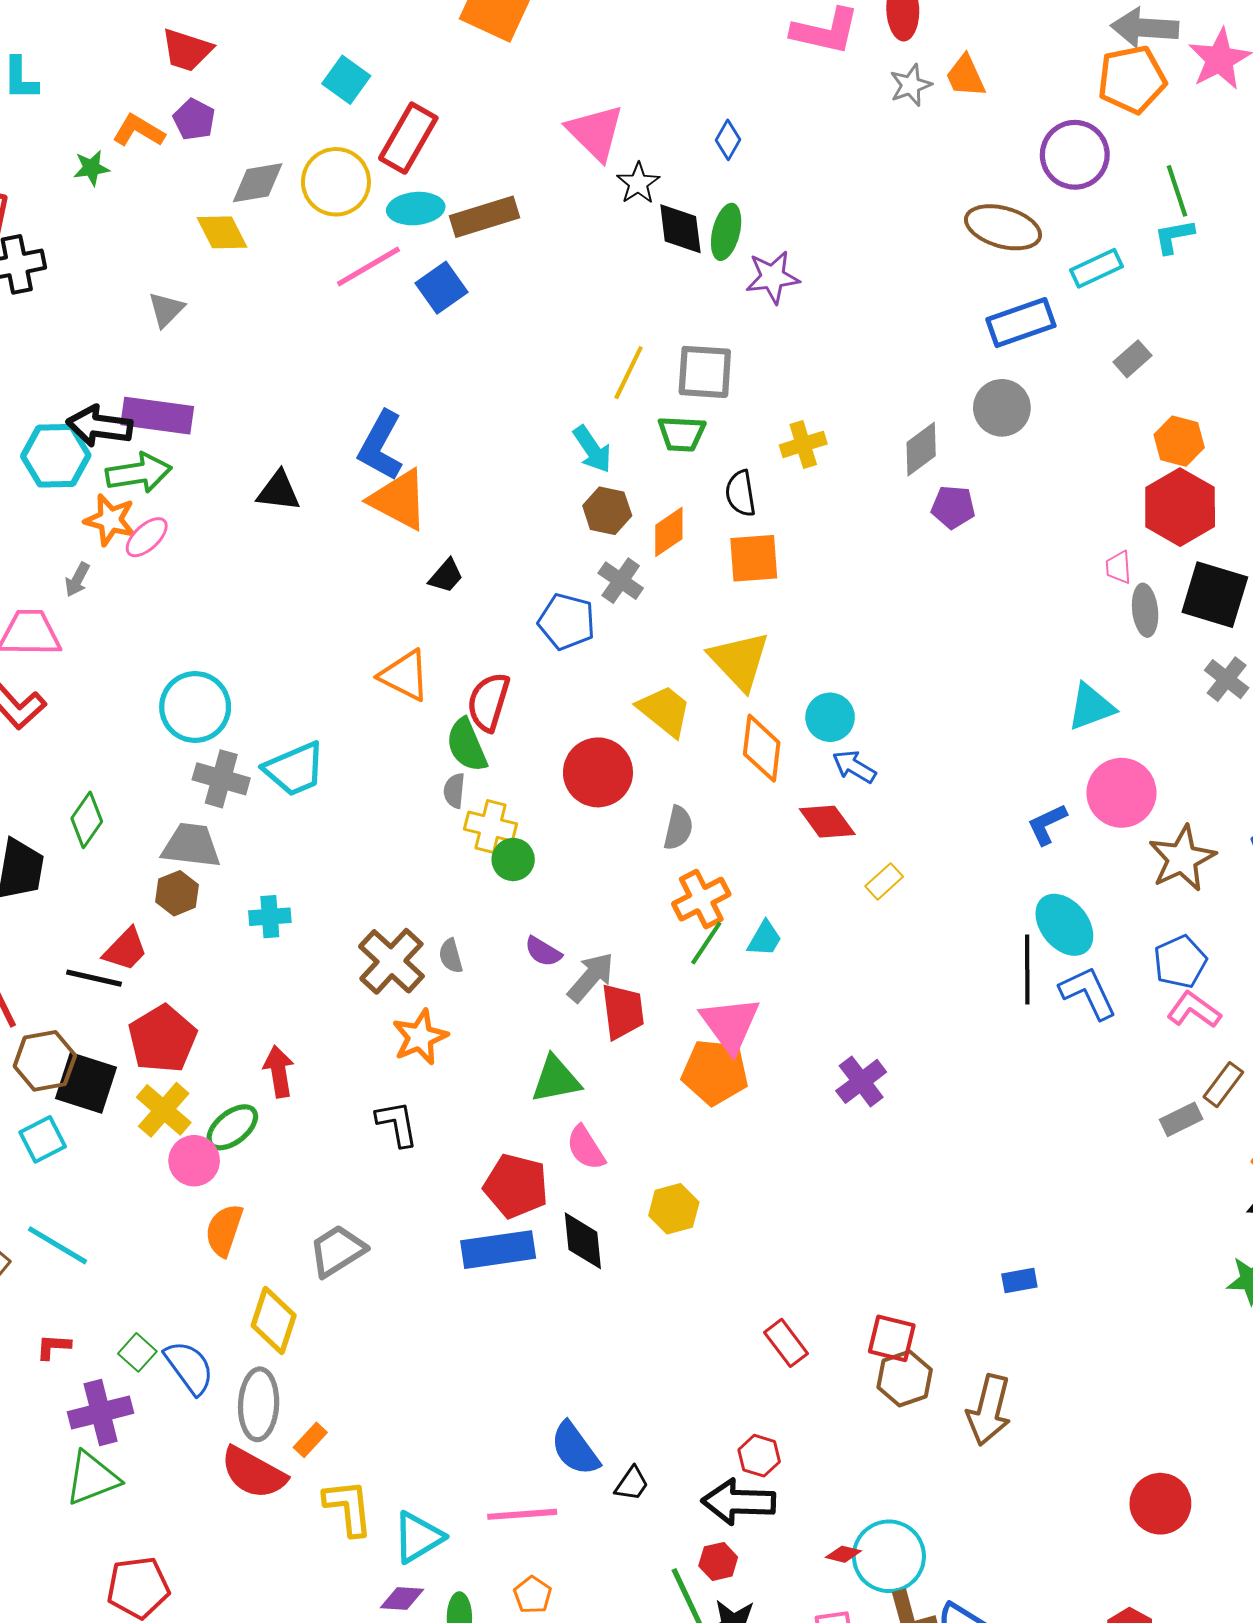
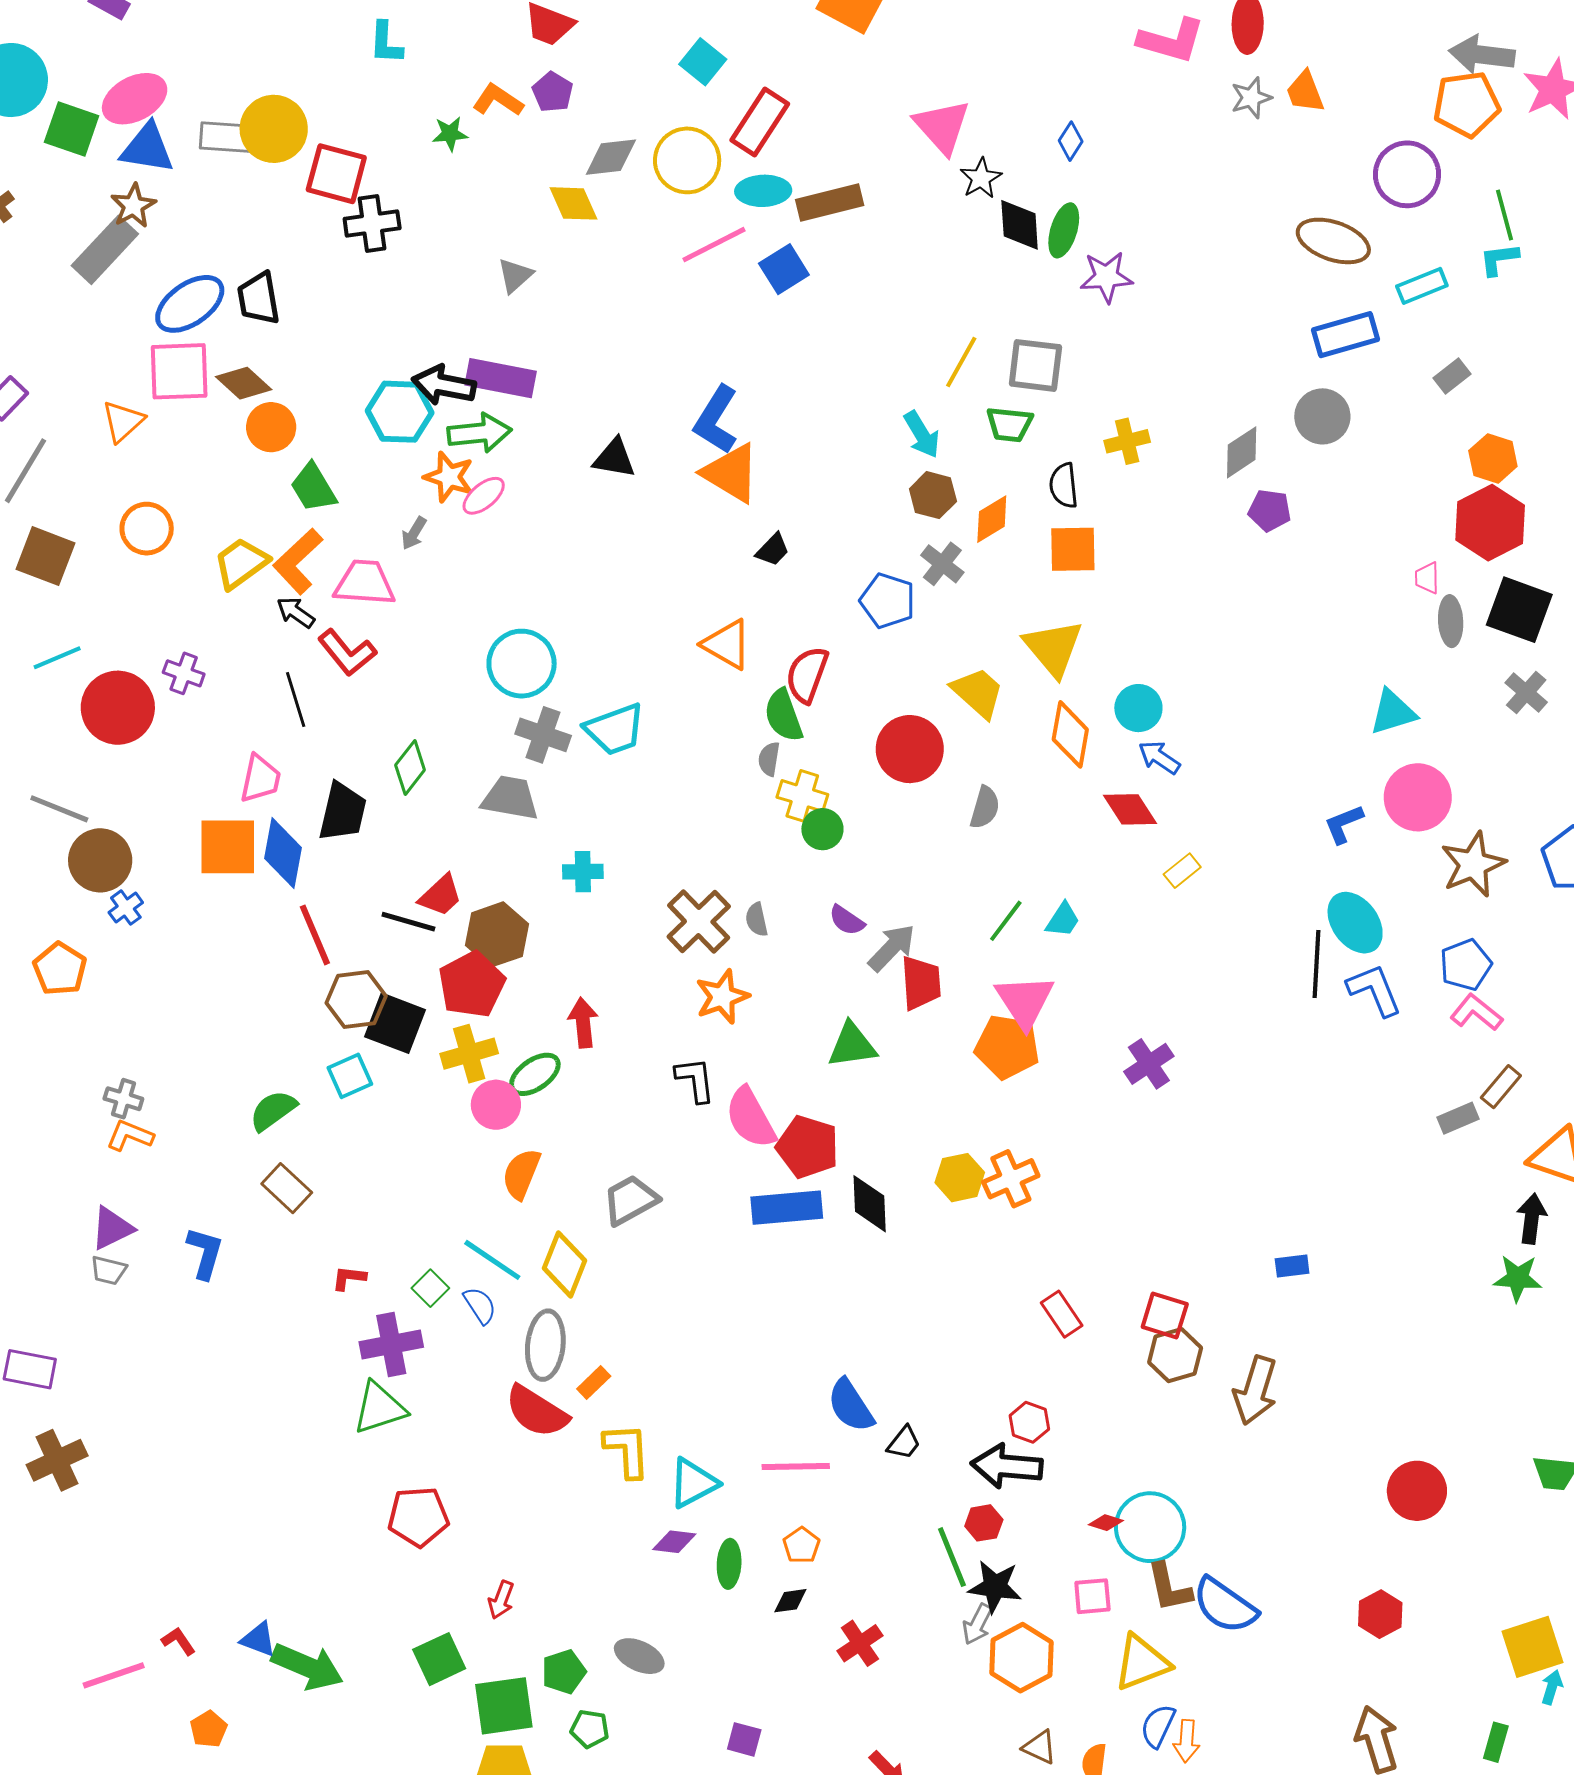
brown hexagon: (177, 893) -> (497, 935), moved, size x1.5
orange cross: (701, 899) -> (1011, 1179), moved
yellow cross: (164, 1110) -> (469, 1054), turned 30
pink semicircle: (586, 1148) -> (751, 1118), moved, size x1.4
cyan line: (57, 1245) -> (492, 1260), moved
blue semicircle: (189, 1367) -> (480, 1305), size x0.7

